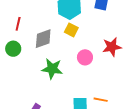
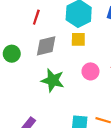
red line: (18, 24) -> (36, 17), moved
yellow square: (71, 30) -> (78, 39), turned -32

